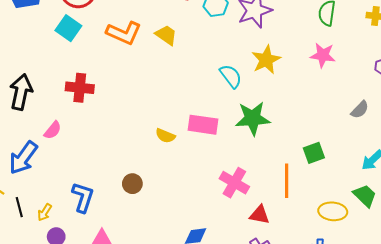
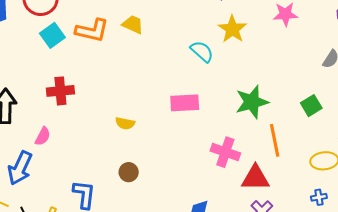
cyan square: (68, 28) -> (52, 35), moved, turned 30
green star: (253, 118) -> (252, 102), moved
yellow semicircle: (165, 136) -> (125, 123), moved
green square: (314, 153) -> (311, 106), moved
red triangle: (260, 215) -> (255, 178), size x1.4

